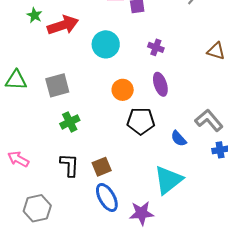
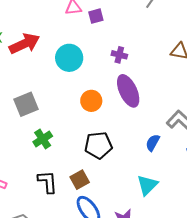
purple ellipse: (160, 84) -> (128, 91), size x1.4
black pentagon: (141, 121) -> (98, 145), moved
blue semicircle: (179, 139) -> (153, 143), turned 78
cyan triangle: (168, 180) -> (147, 185), size x0.7

